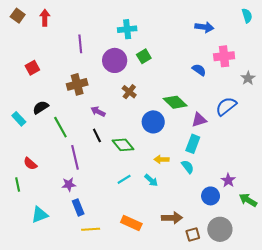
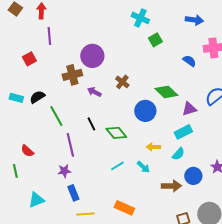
cyan cross: (127, 29) -> (140, 18), moved, turned 30
purple line: (80, 44) -> (49, 36), moved
green square: (144, 56) -> (155, 40), moved
purple circle: (115, 60) -> (92, 56), moved
purple arrow: (98, 112) -> (94, 92), moved
cyan rectangle: (19, 119) -> (16, 98), moved, turned -32
cyan rectangle: (193, 144) -> (183, 132), turned 42
cyan semicircle: (188, 167) -> (178, 154), turned 80
blue circle: (211, 196) -> (193, 176), moved
brown arrow: (172, 218) -> (171, 186), moved

